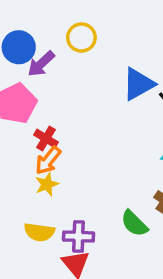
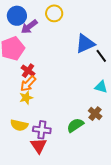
green semicircle: (134, 223) -> (75, 125), turned 96

